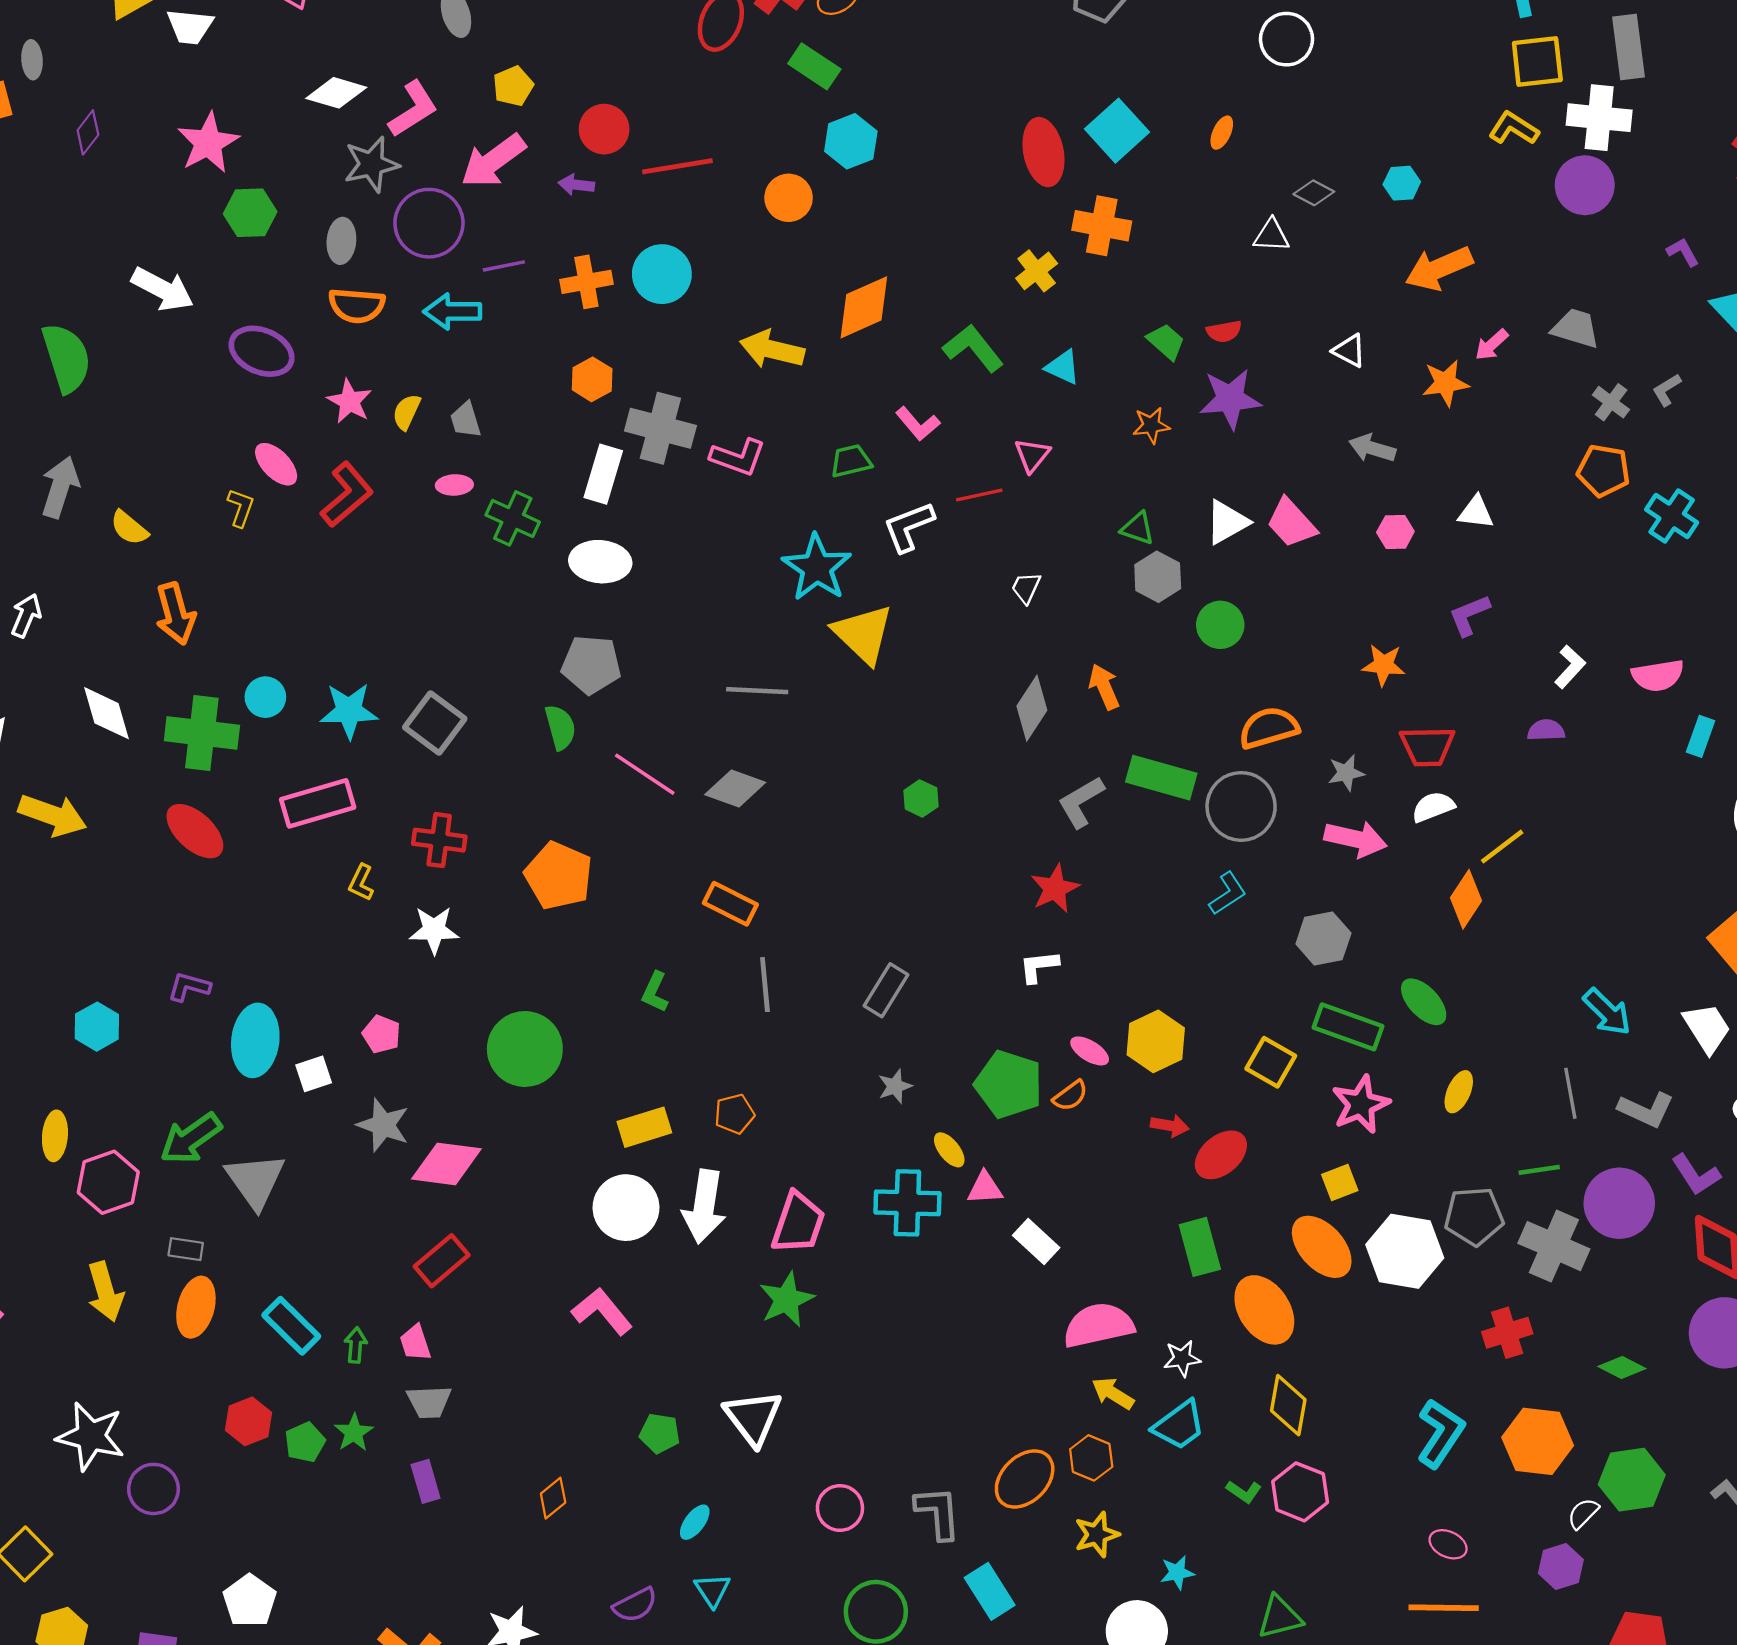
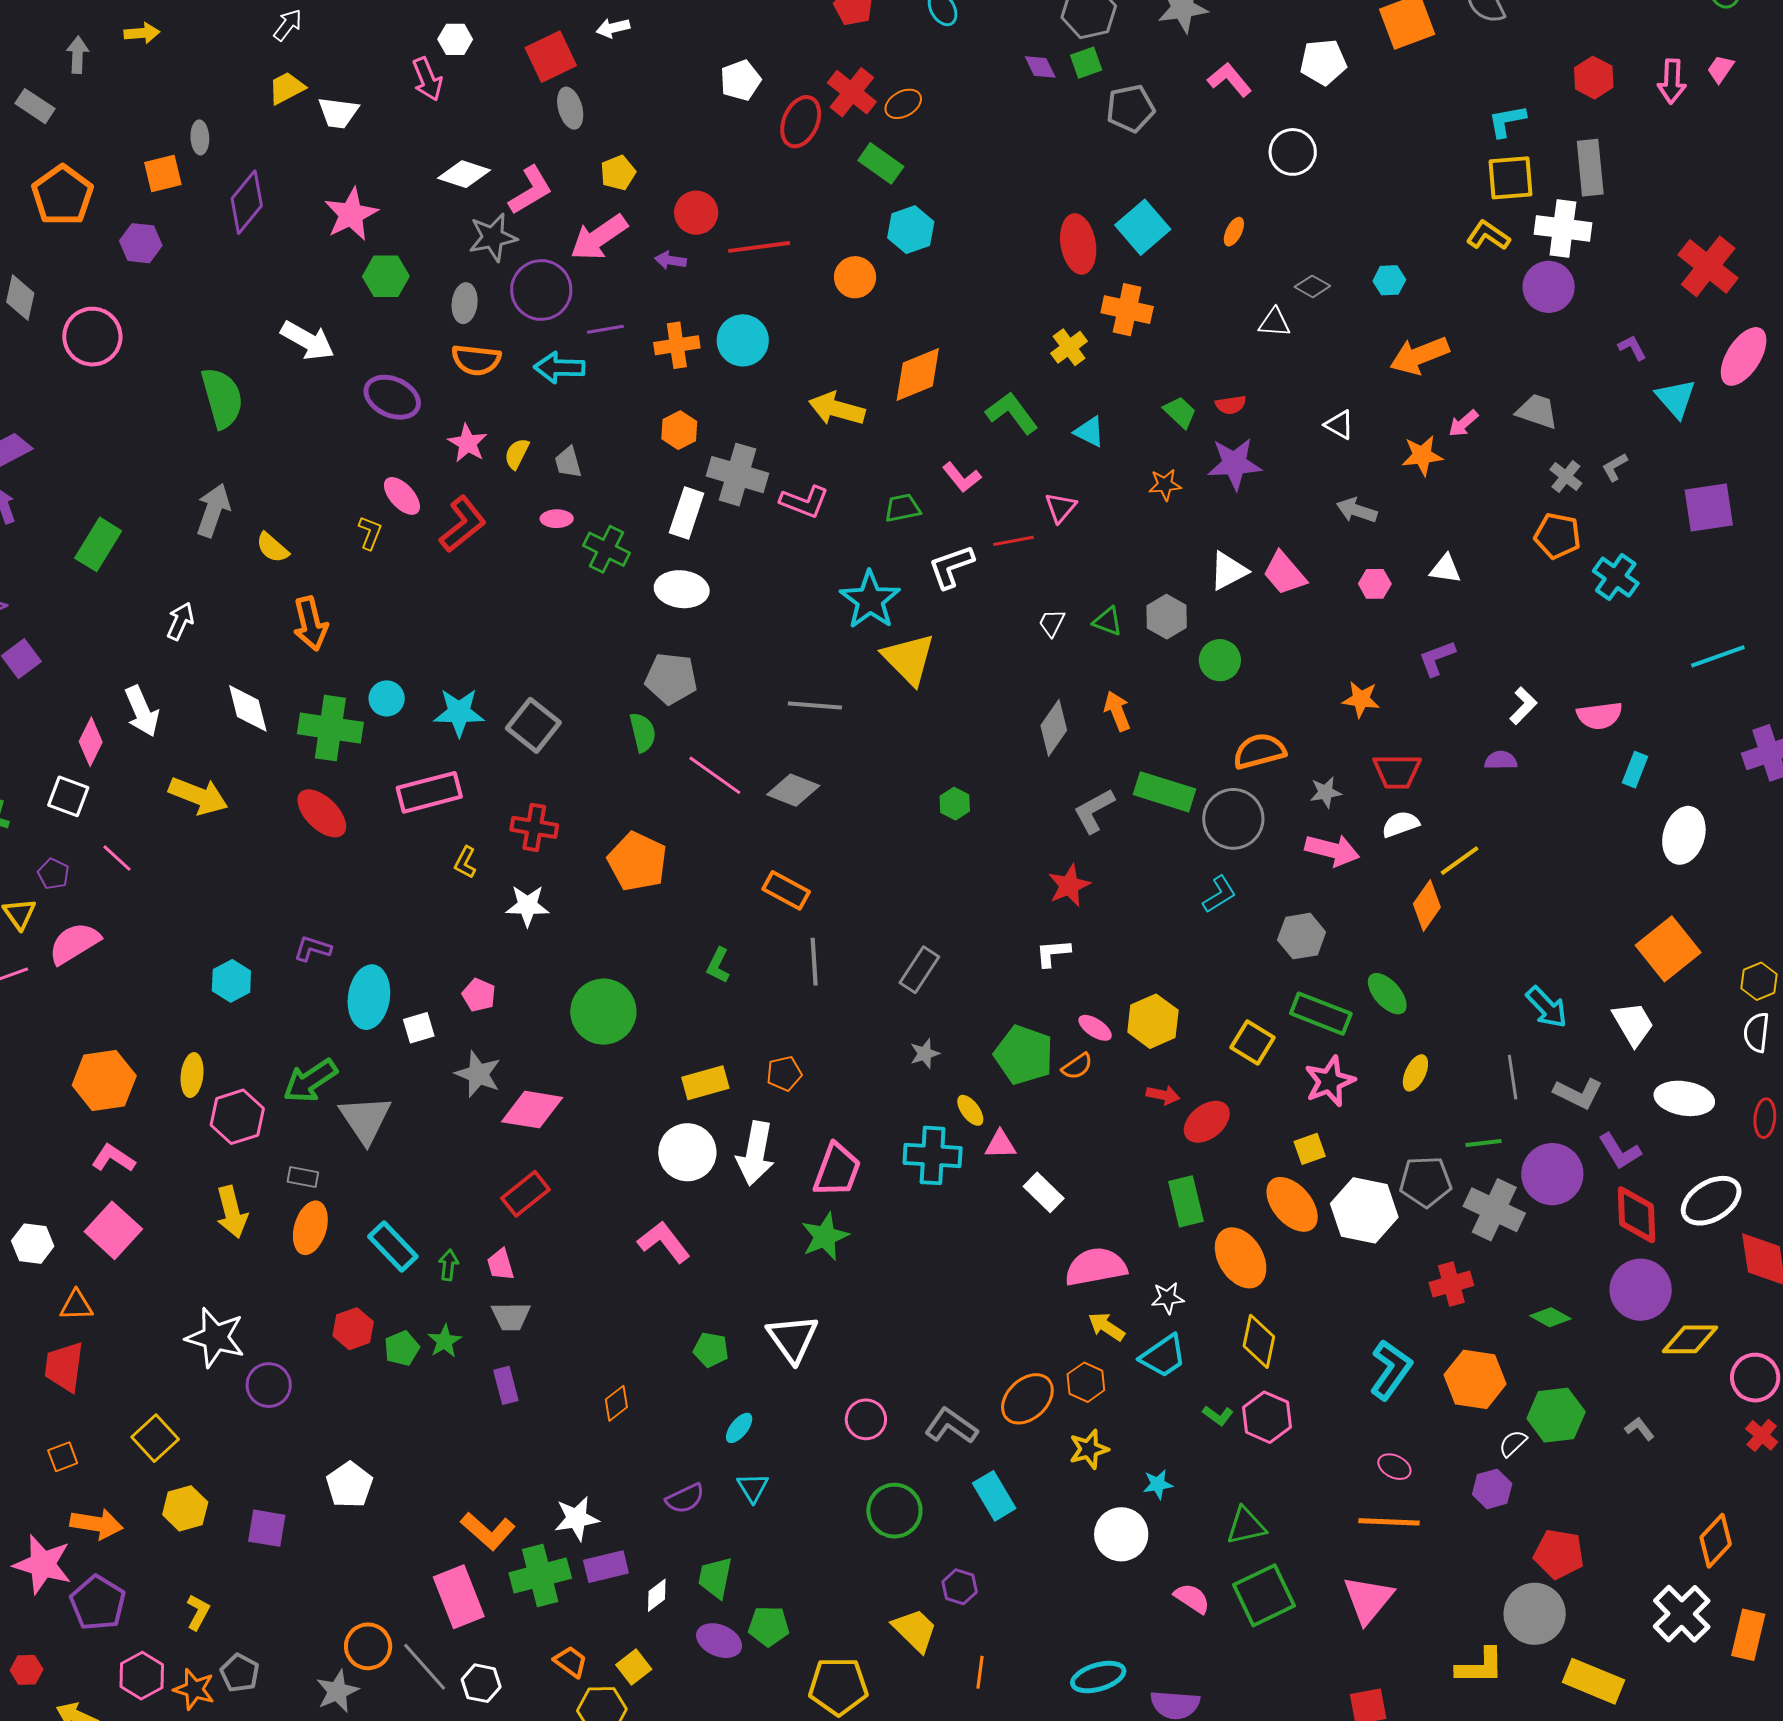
purple diamond: (88, 132) -> (247, 202), size x1.6
green triangle: (1138, 528) -> (1108, 621), moved
gray L-shape: (938, 1513) -> (951, 1426), turned -52

